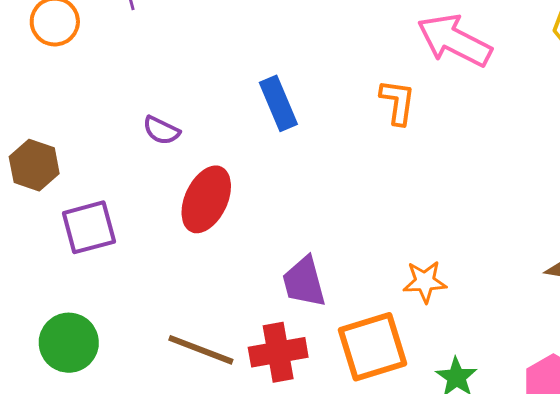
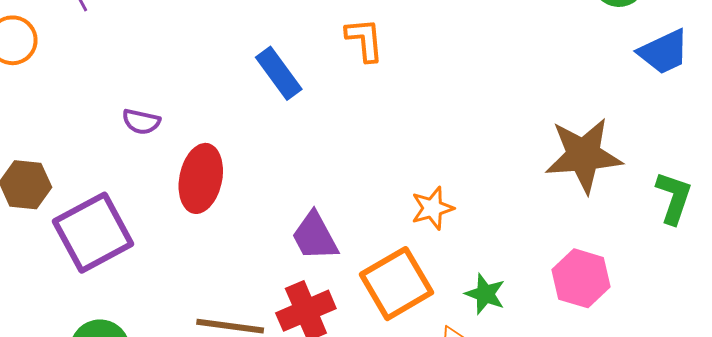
blue rectangle: (278, 103) -> (279, 73), moved
purple square: (89, 227) -> (93, 233), size x1.4

